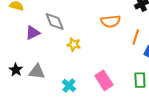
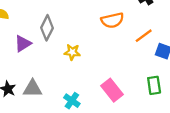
gray diamond: (55, 22) -> (47, 28), turned 55
orange line: (136, 37) -> (144, 36), turned 42

